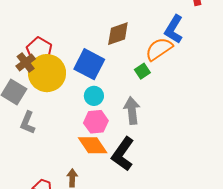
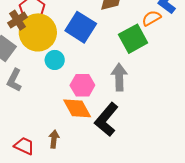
orange semicircle: (159, 49) -> (151, 18), size x0.7
green square: (142, 71) -> (133, 39), size x1.8
cyan circle: (94, 96) -> (55, 60), moved

